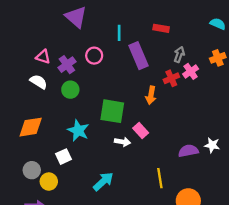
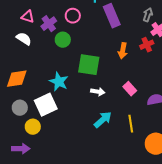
red cross: (171, 78) -> (147, 45), moved
green circle: (70, 90) -> (63, 40), moved
pink rectangle: (141, 130) -> (130, 89), moved
white square: (64, 157) -> (46, 105), size x1.6
gray circle: (32, 170) -> (20, 108), moved
cyan arrow: (103, 182) -> (103, 120), moved

